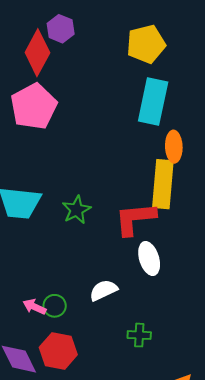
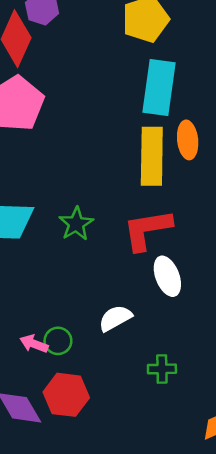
yellow rectangle: (163, 184) -> (152, 156), moved

